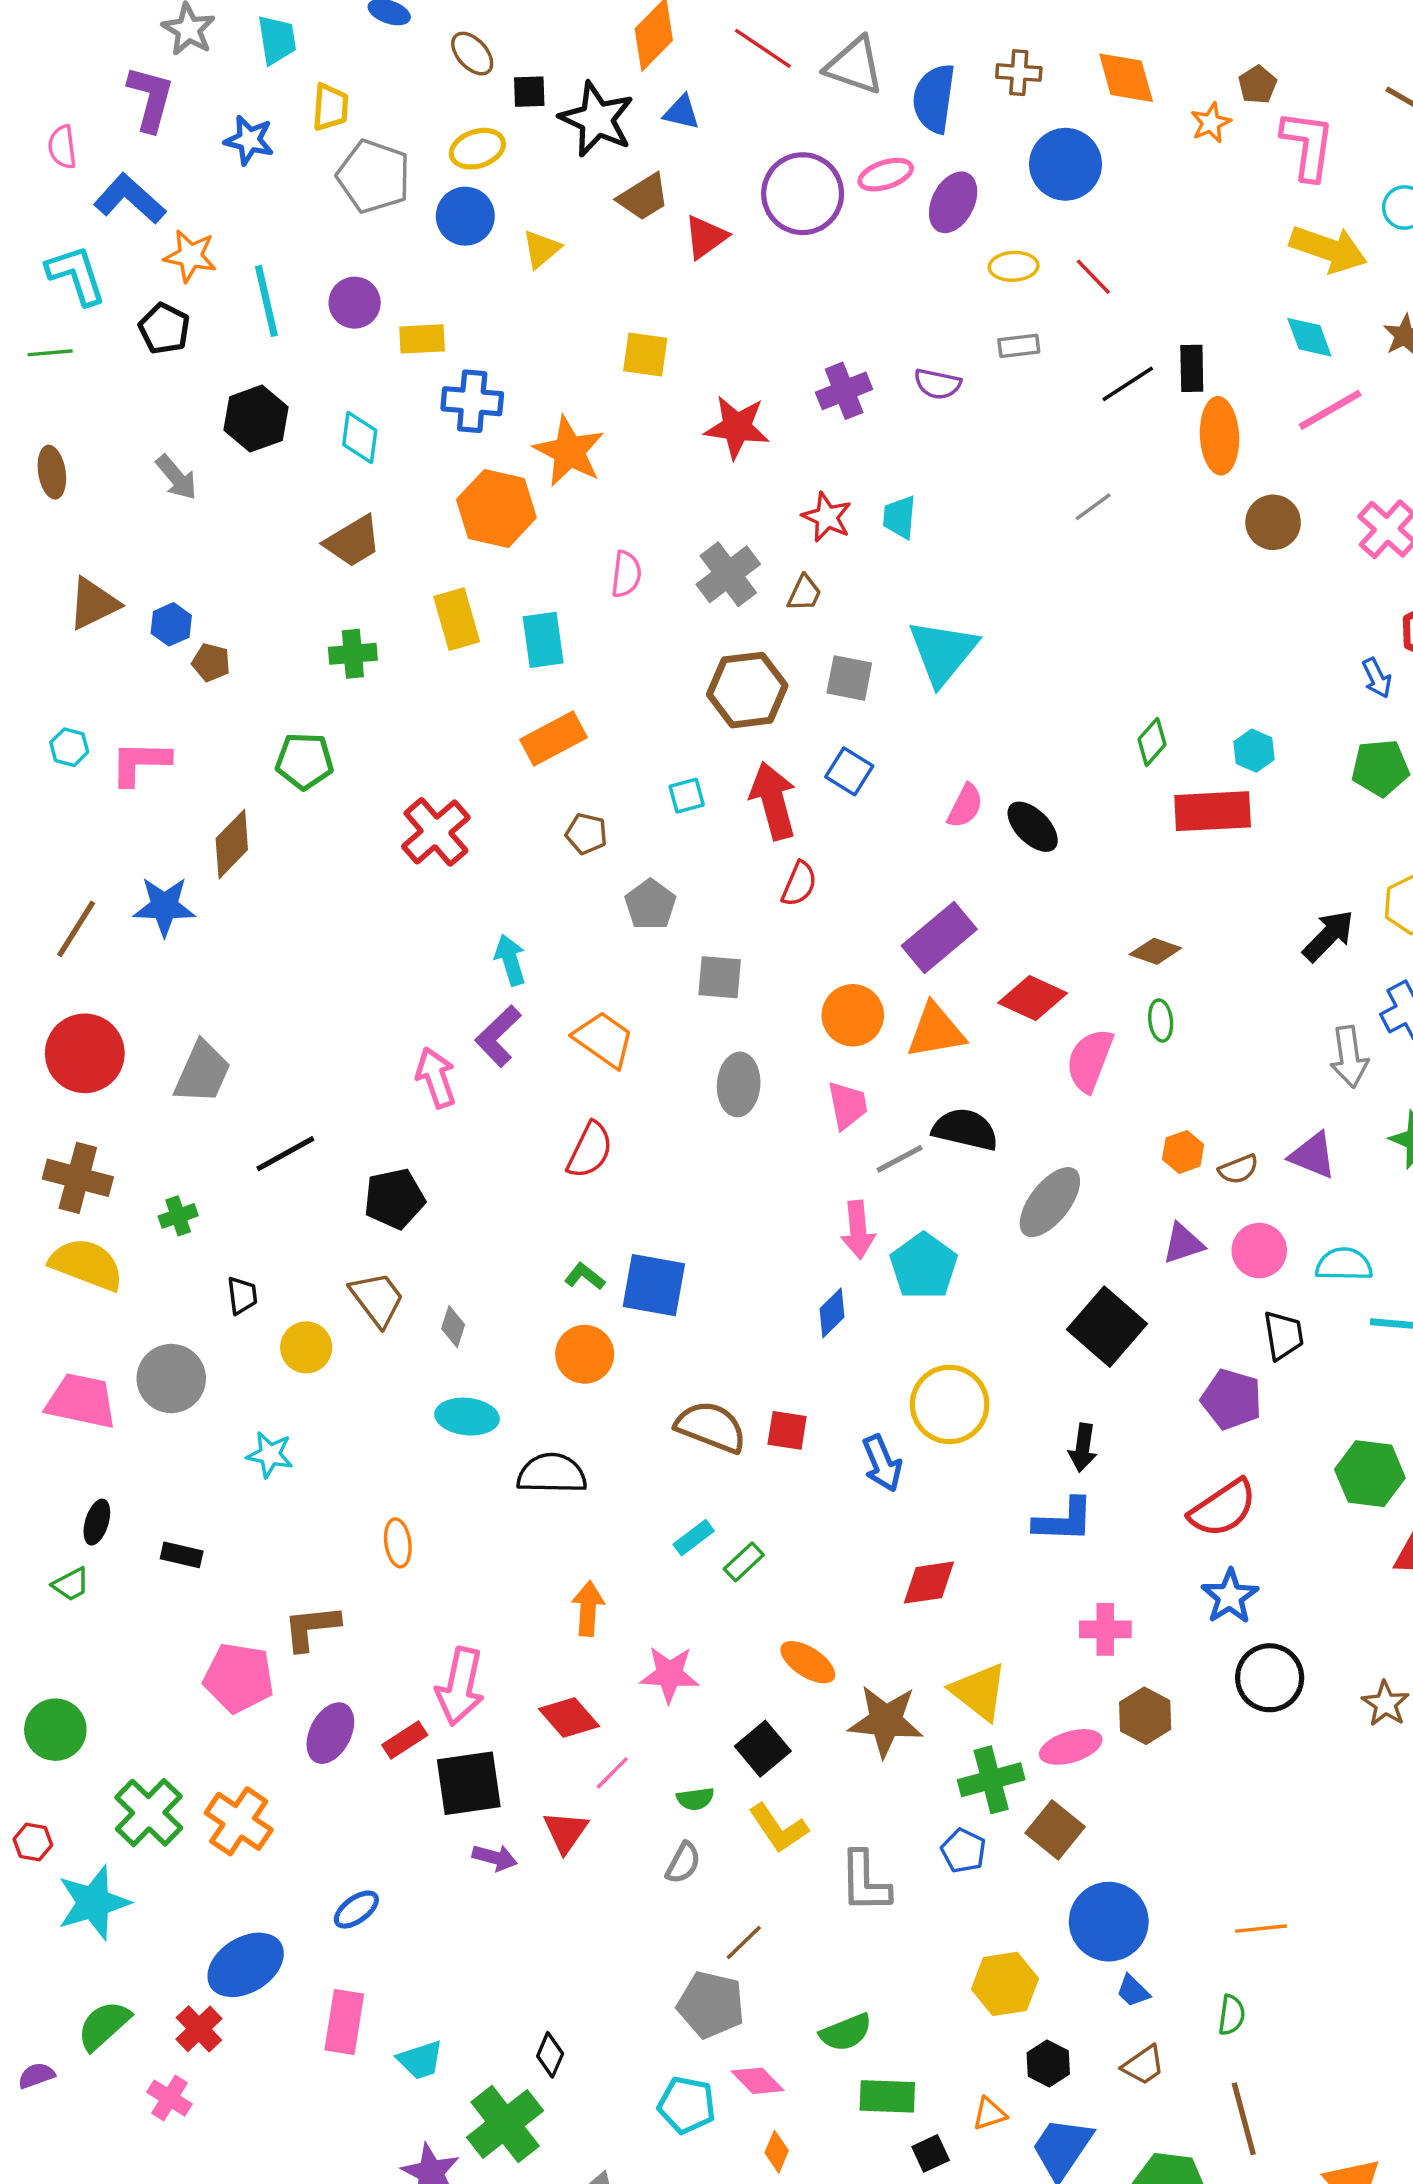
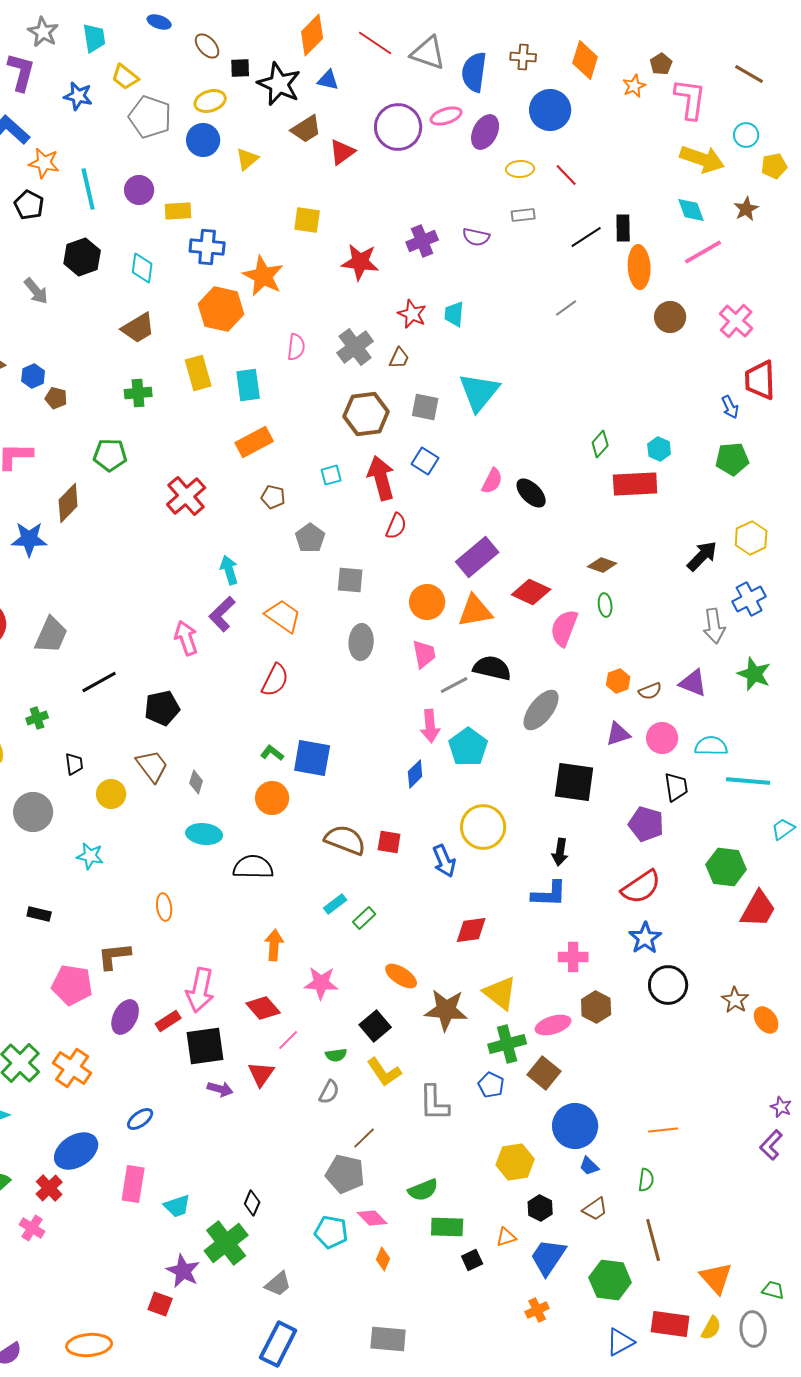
orange diamond: (1126, 78) -> (585, 60), turned 33
yellow trapezoid: (330, 107) -> (125, 77), turned 124
black square: (1107, 1327) -> (574, 782), turned -33

